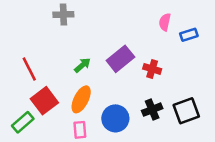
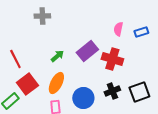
pink semicircle: (165, 22) -> (118, 29), moved
red cross: (152, 69) -> (112, 59), size x1.5

